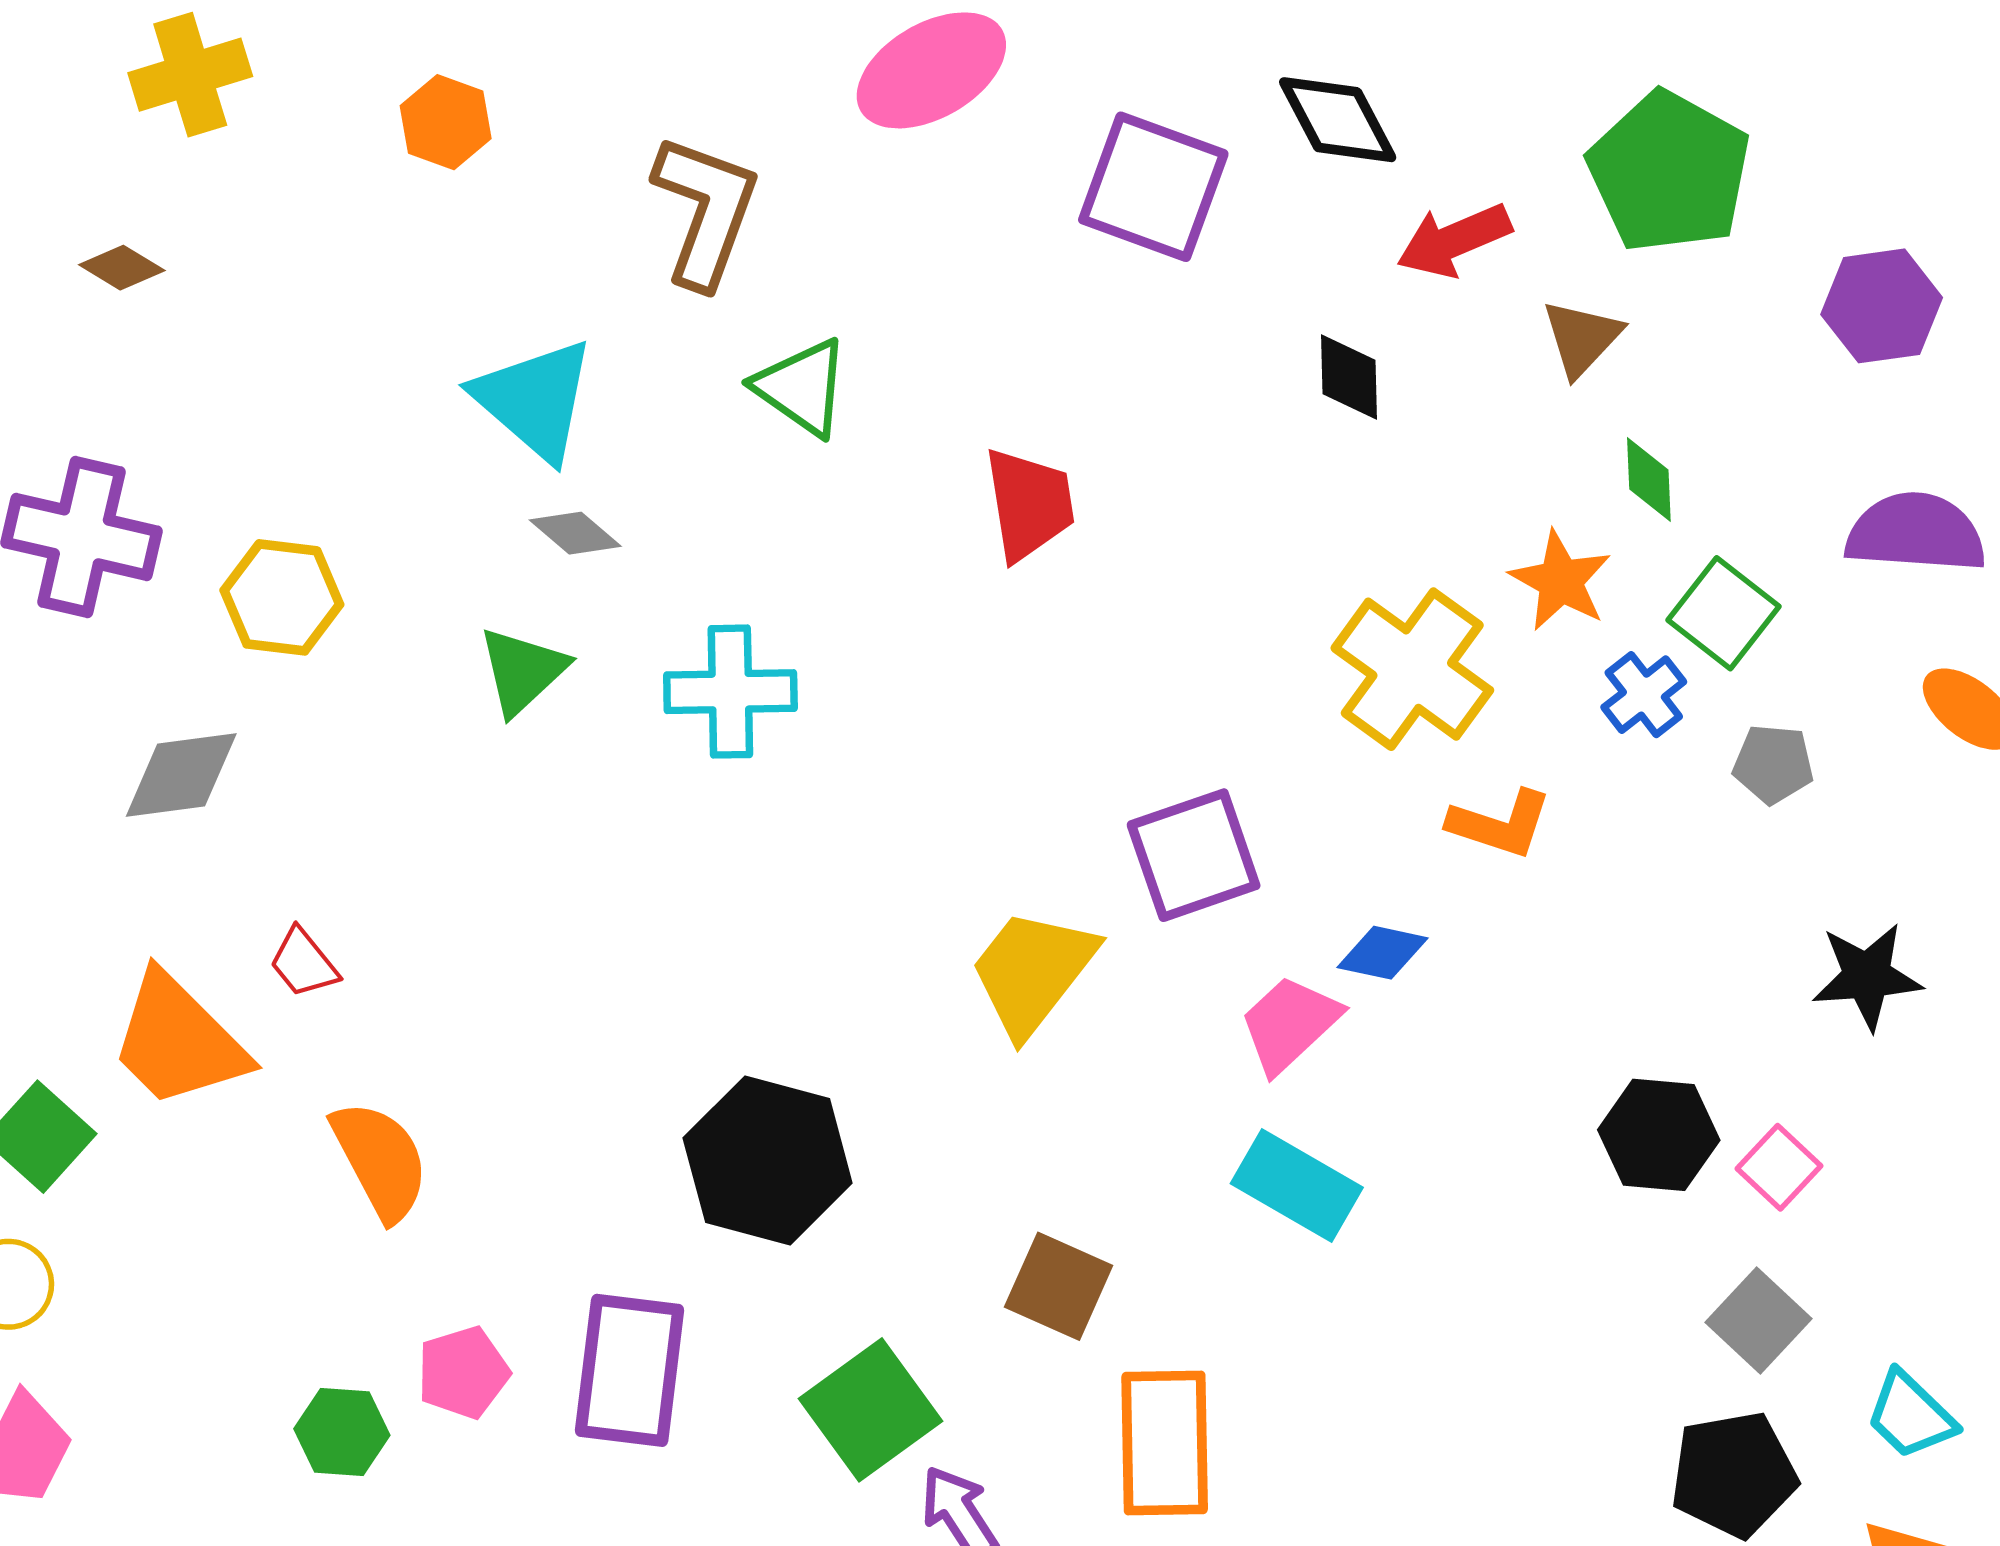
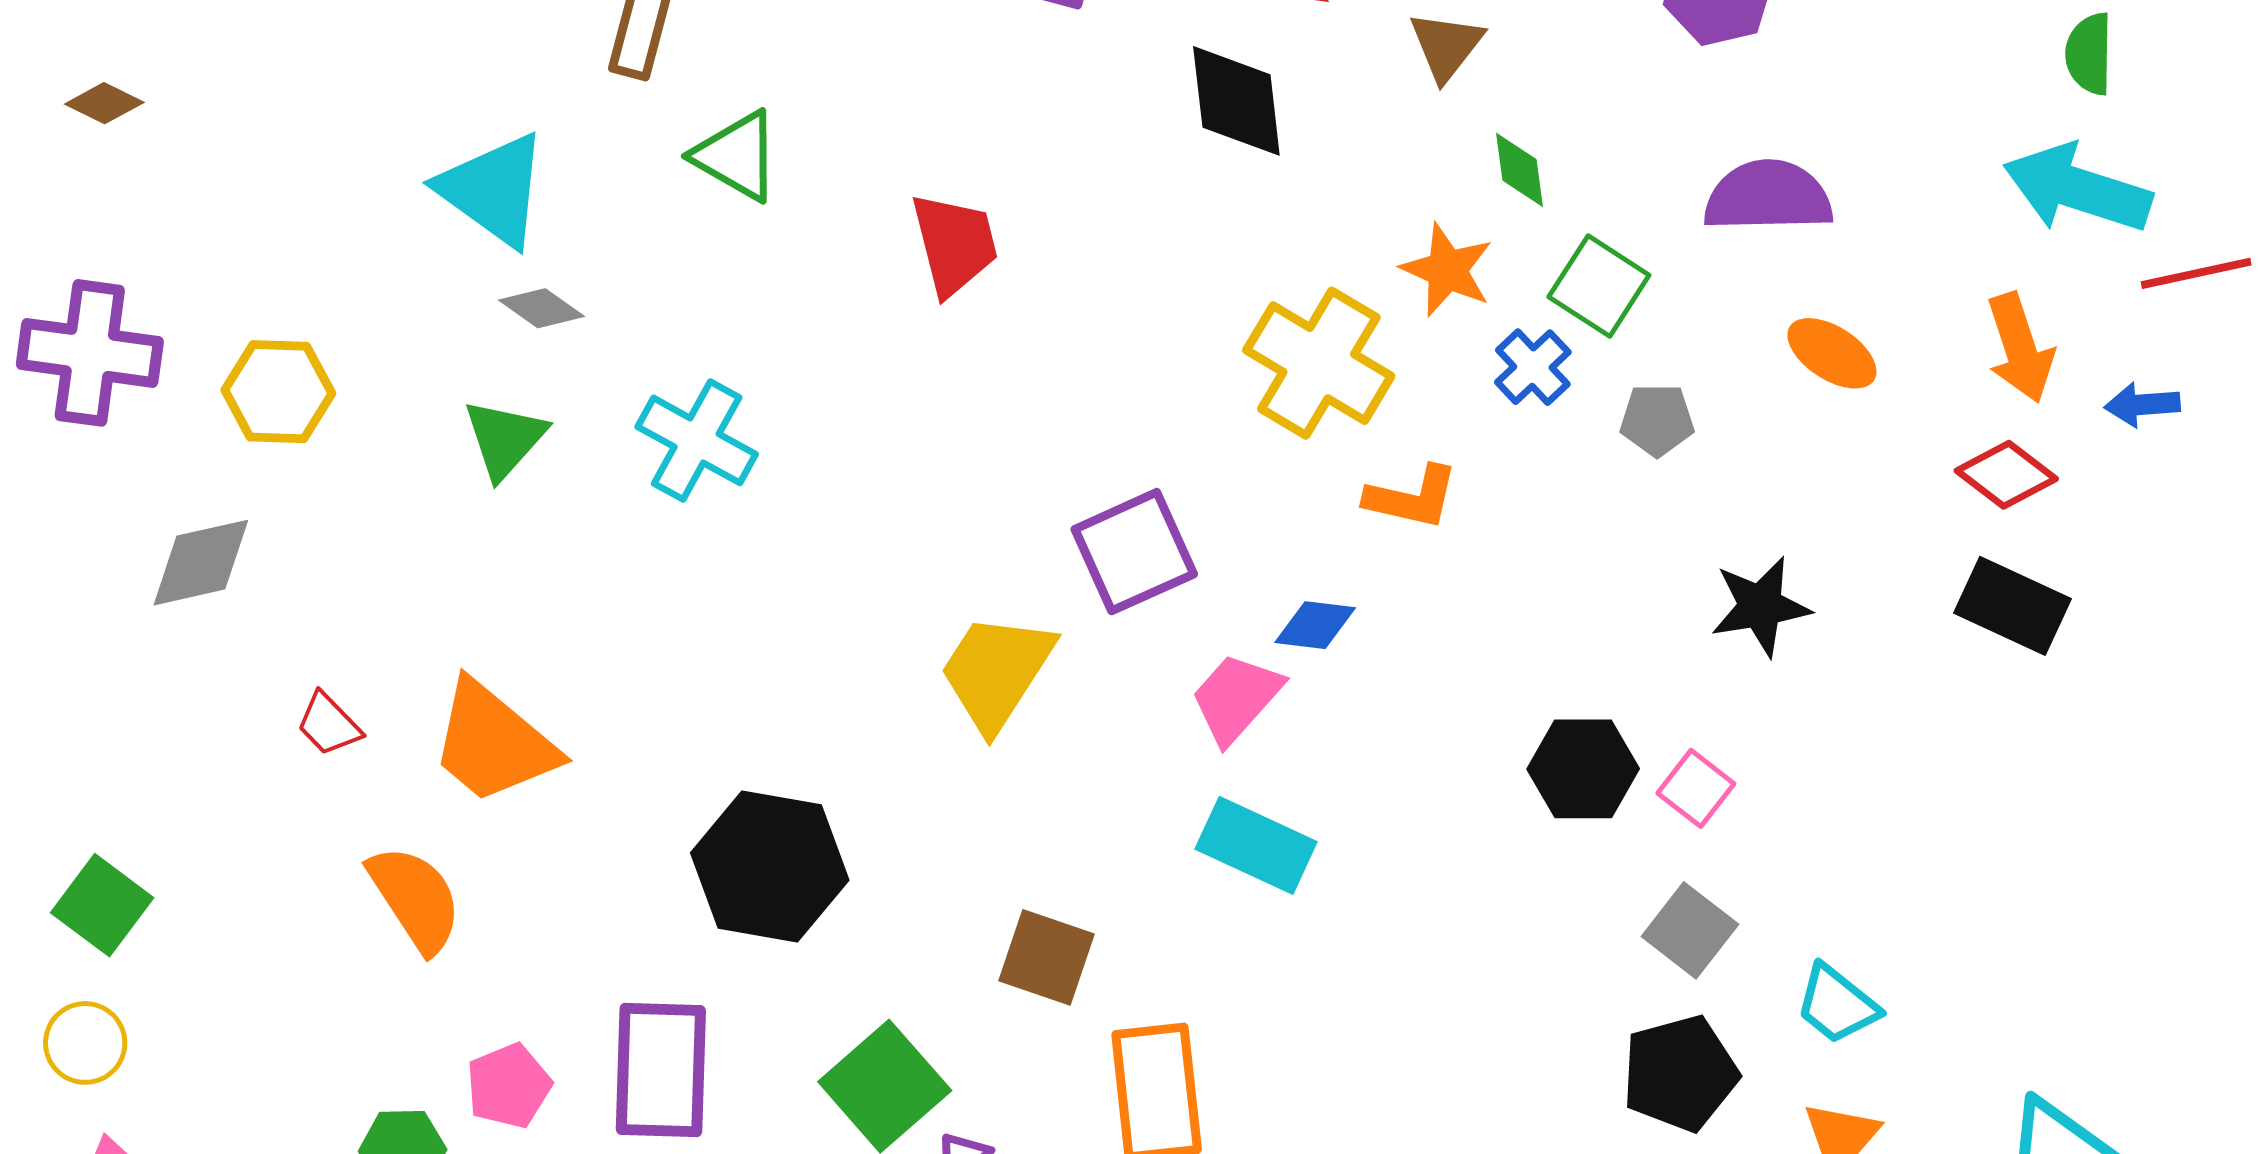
black diamond: (1349, 377) -> (1236, 101), size x1.5
cyan cross: (730, 692) -> (697, 440), turned 35
orange trapezoid: (178, 1041) -> (493, 743), moved

